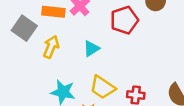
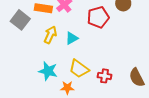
yellow arrow: (51, 47) -> (50, 35), moved

